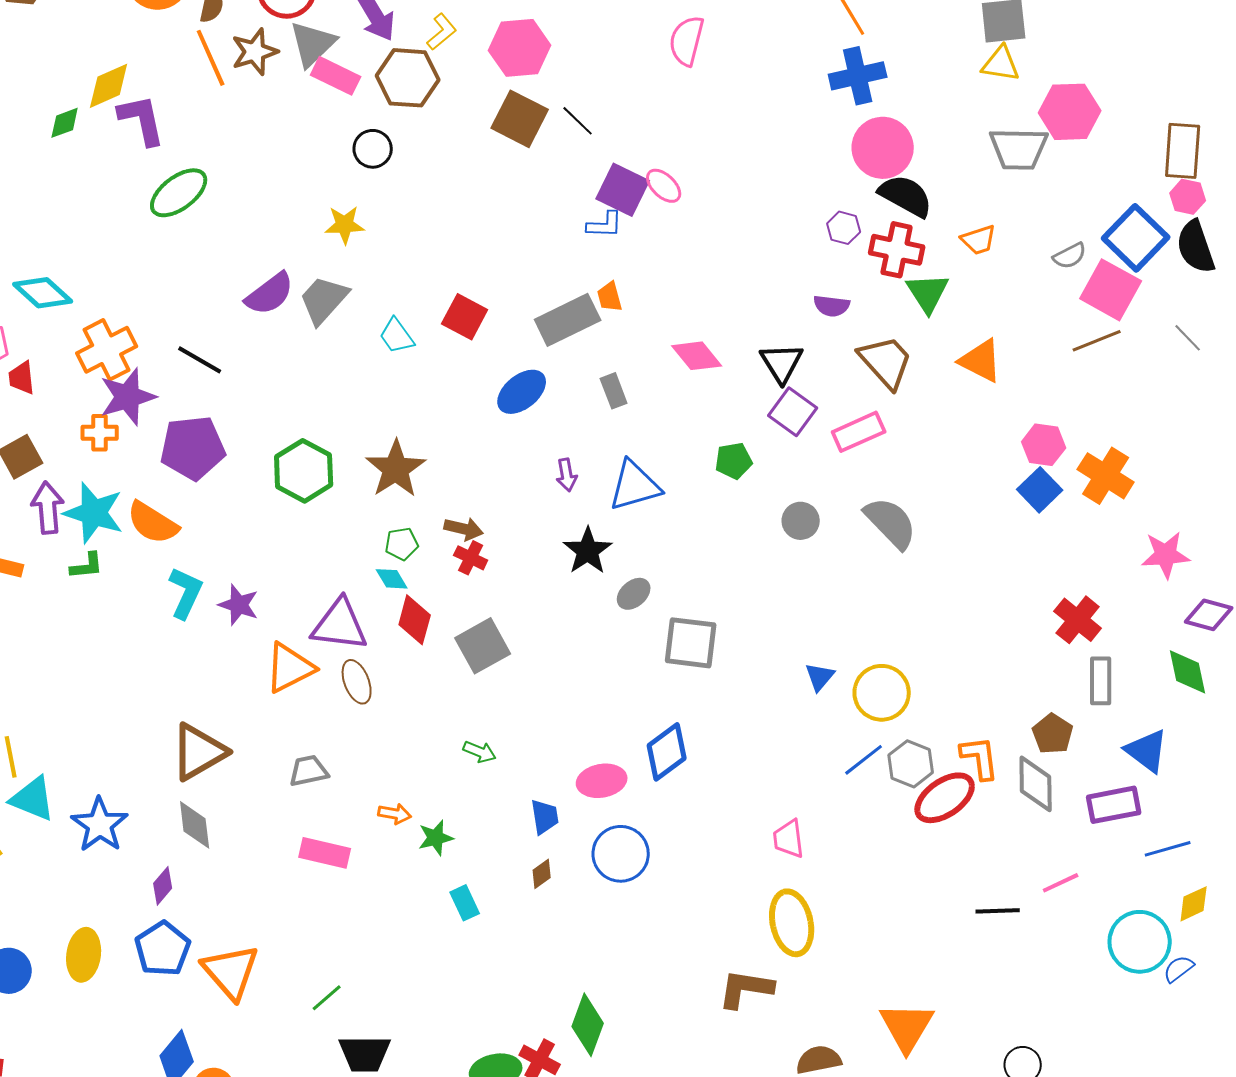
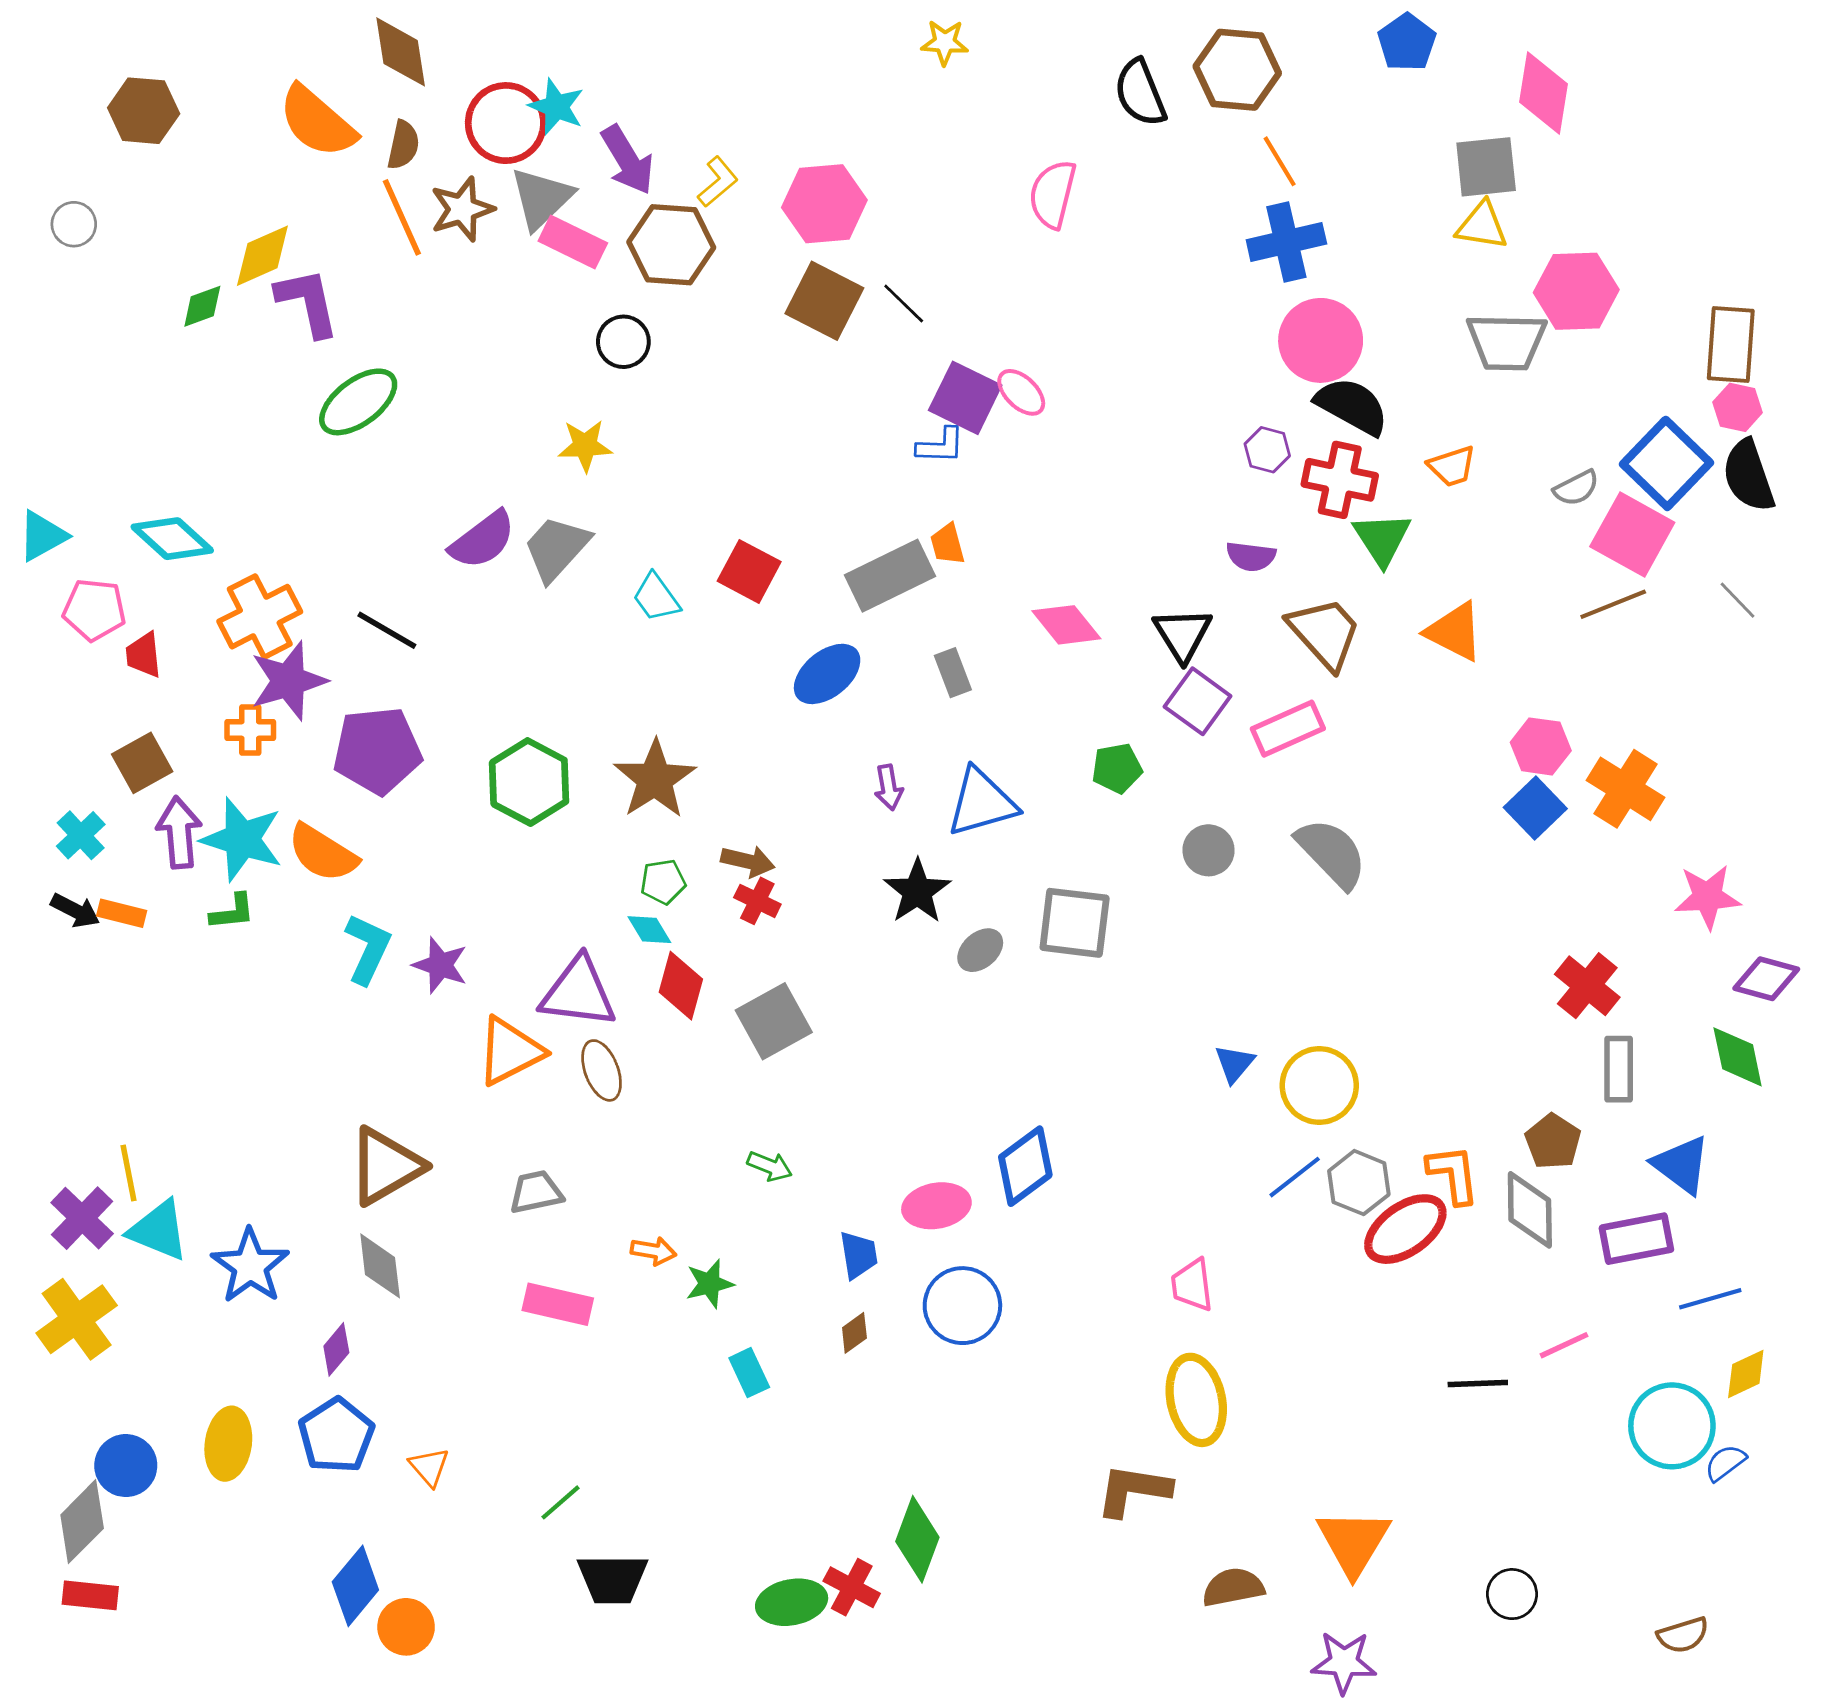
gray square: (691, 643) -> (1075, 923), moved
orange triangle: (231, 972) -> (429, 1467), size x0.5

